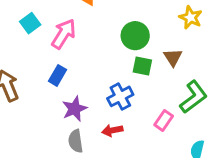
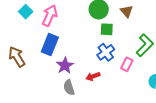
brown triangle: (173, 57) -> (127, 11), moved
blue rectangle: (57, 75) -> (50, 45), size x1.5
blue cross: (120, 96) -> (106, 52), moved

